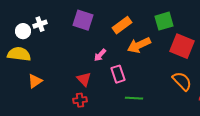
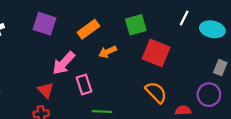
orange arrow: (139, 45) -> (108, 52), size x0.7
pink arrow: (100, 55) -> (64, 63), size x1.6

